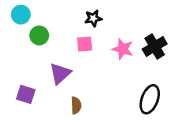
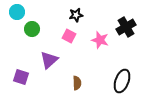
pink square: (85, 44) -> (69, 36), turned 32
black cross: (155, 46) -> (126, 27), moved
brown semicircle: (76, 105) -> (77, 83), moved

